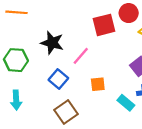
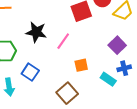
blue square: (58, 79) -> (30, 72), moved
brown square: (66, 112) -> (67, 93), moved

